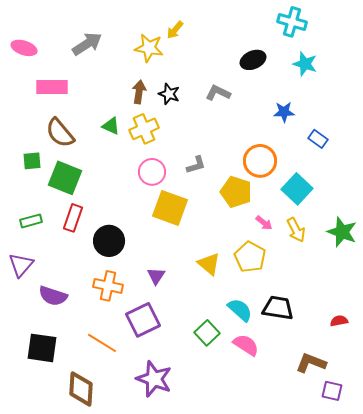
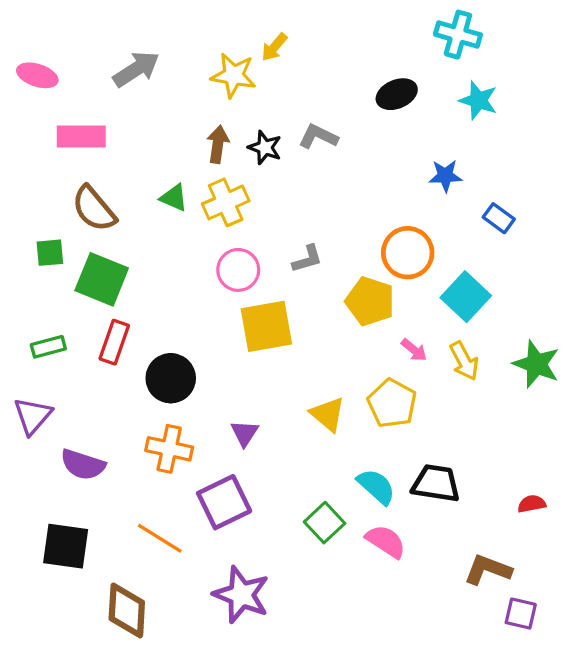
gray L-shape: (218, 93) -> (318, 137), moved
yellow square: (170, 208) -> (266, 326), turned -30

